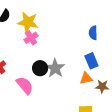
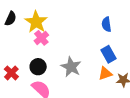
yellow star: (28, 22) -> (36, 22), turned 30
black circle: (40, 68) -> (38, 67), moved

